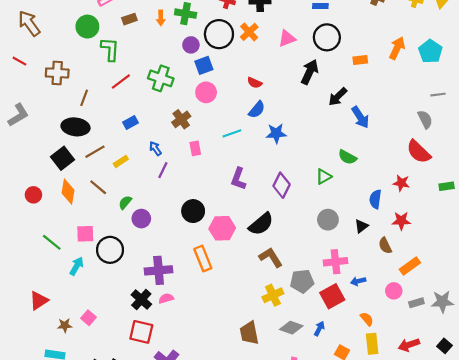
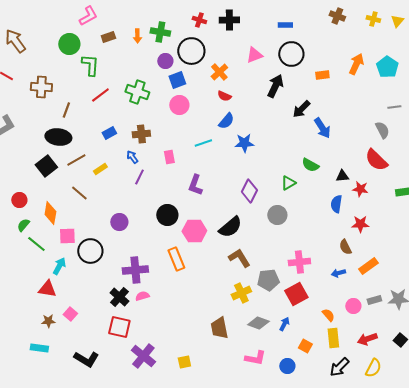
orange cross: (249, 32) -> (219, 72), moved
brown cross: (181, 119) -> (141, 134), moved, turned 30
purple L-shape: (238, 179) -> (195, 185), moved
orange diamond: (68, 192) -> (50, 213), moved
green semicircle: (125, 202) -> (23, 225), moved
gray circle: (328, 220) -> (277, 215), moved
black triangle: (361, 226) -> (342, 176), moved, turned 32
blue arrow: (358, 281) -> (338, 273), moved
pink circle: (394, 291) -> (353, 306), moved
red triangle: (39, 301) -> (47, 289), moved, turned 42

